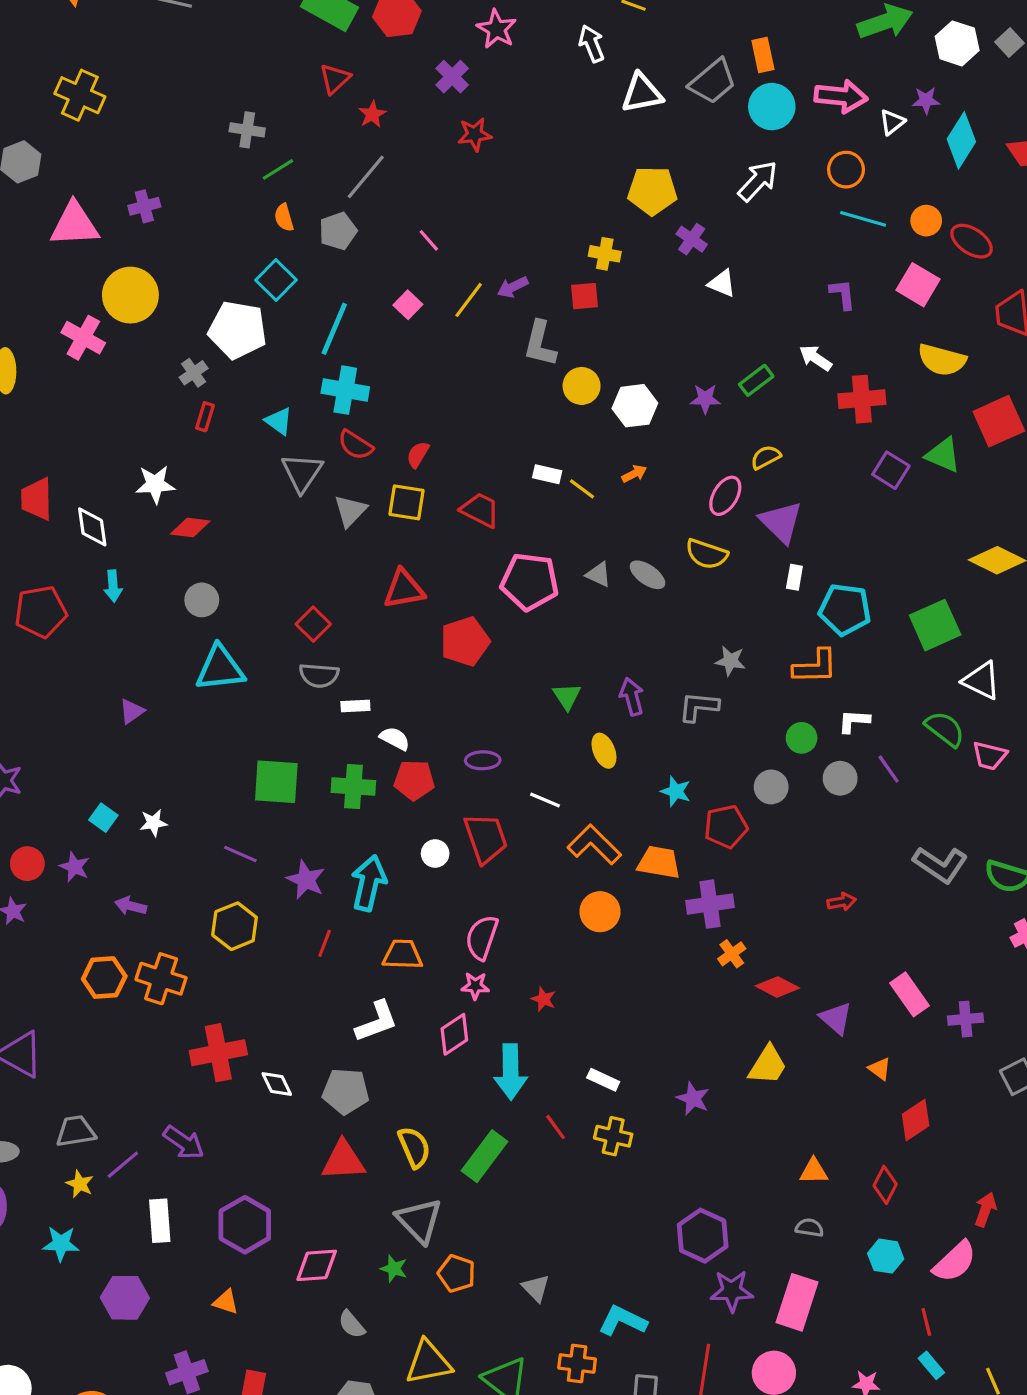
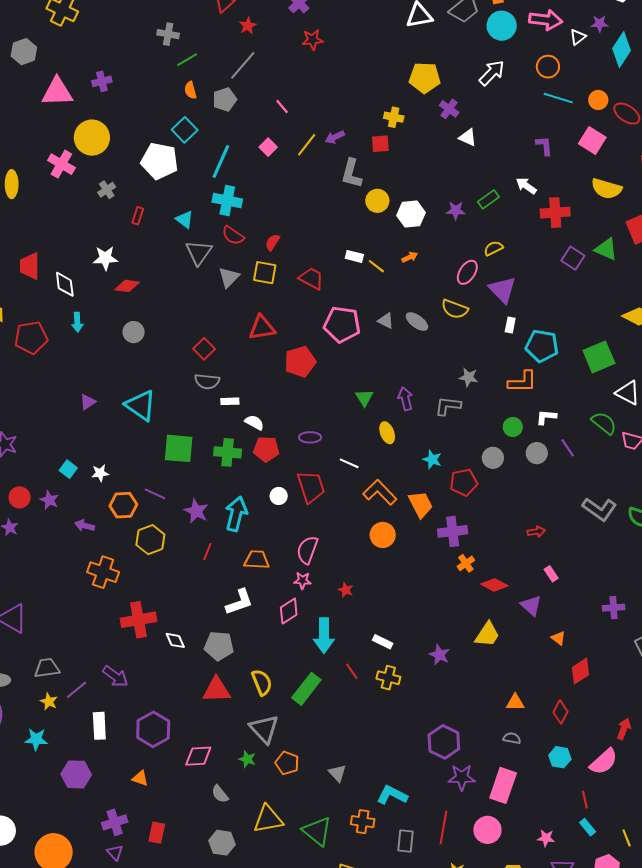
gray cross: (194, 373) -> (107, 190), moved
cyan triangle: (220, 668) -> (141, 405), moved, turned 40
orange trapezoid: (659, 862) -> (421, 504), turned 52
orange hexagon: (104, 978) -> (123, 505), moved
pink rectangle: (910, 994) -> (551, 574), moved, size x0.6

